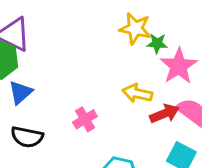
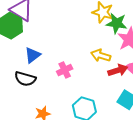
green star: (157, 43) -> (117, 23), size x1.5
blue triangle: (20, 92) -> (33, 55), moved

